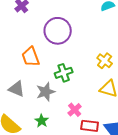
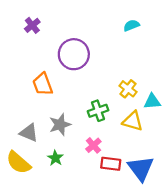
green cross: (64, 73) -> (98, 111), moved
gray triangle: (17, 89) -> (29, 133), moved

